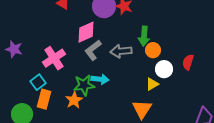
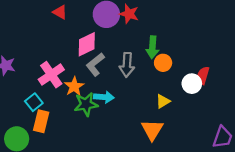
gray arrow: (121, 51) -> (127, 65), turned -80
white circle: (164, 69) -> (192, 84), moved
orange star: (74, 100) -> (74, 86), moved

